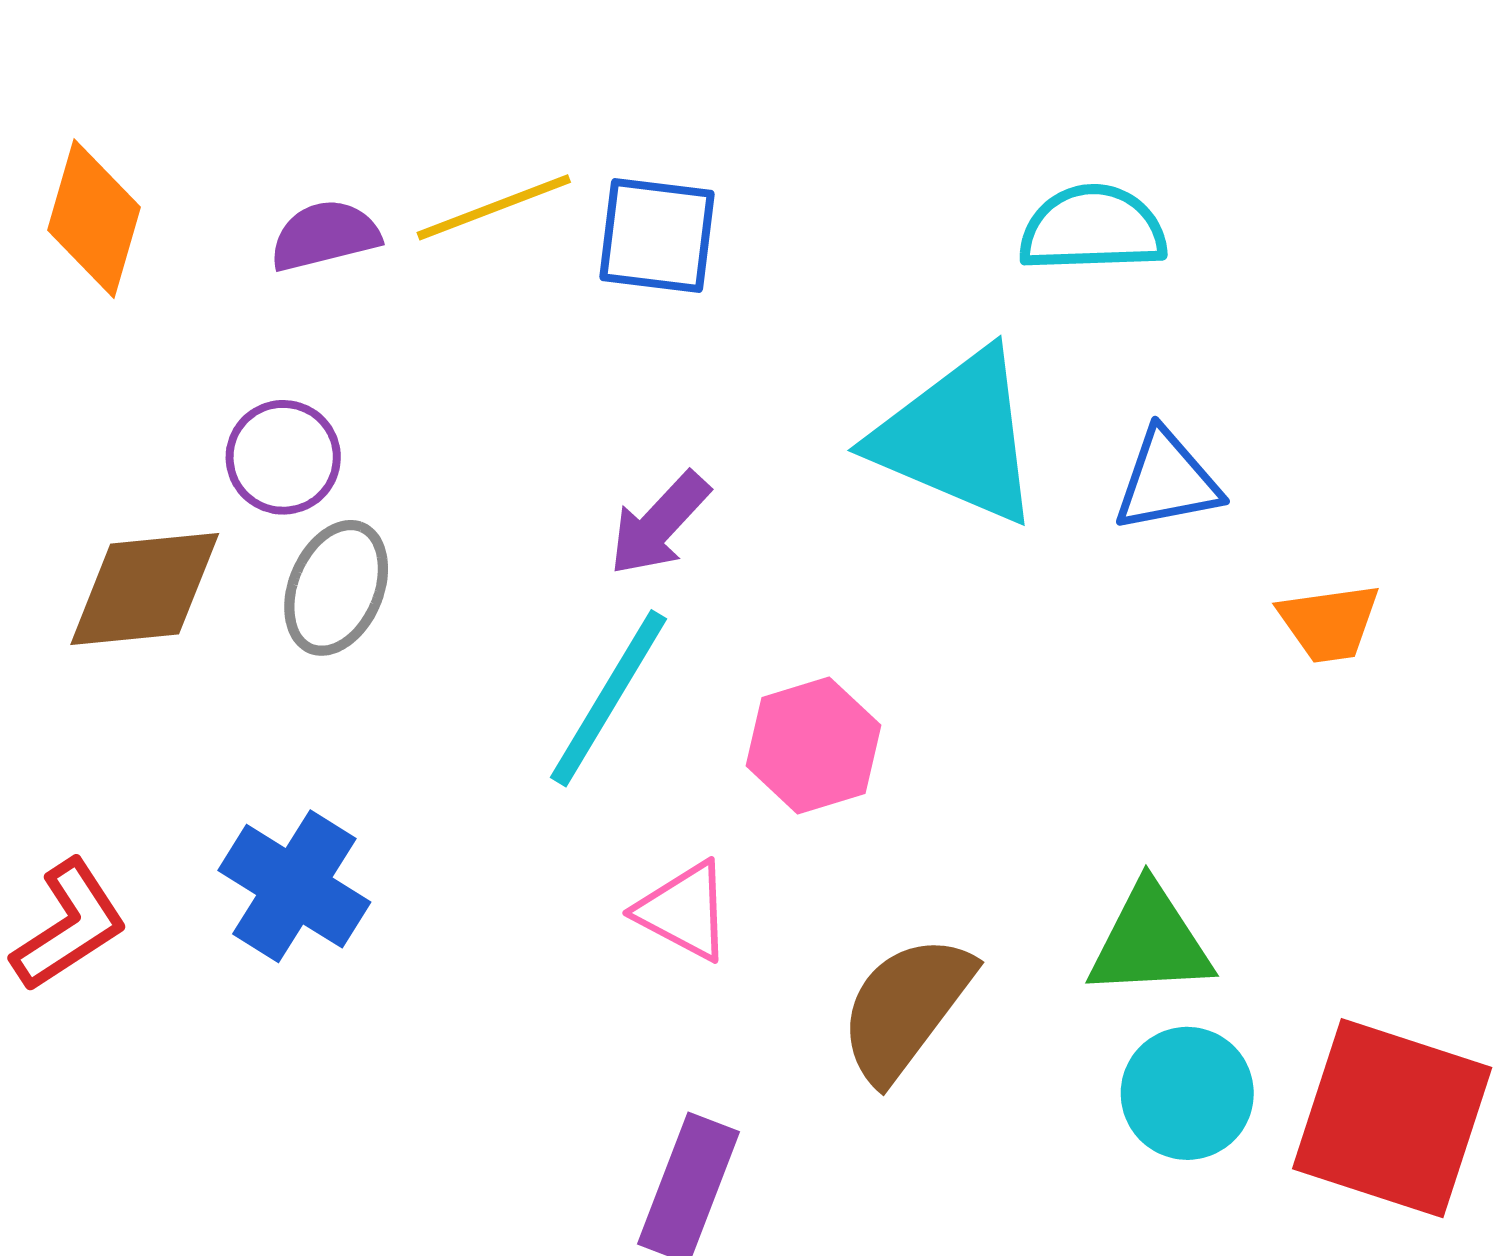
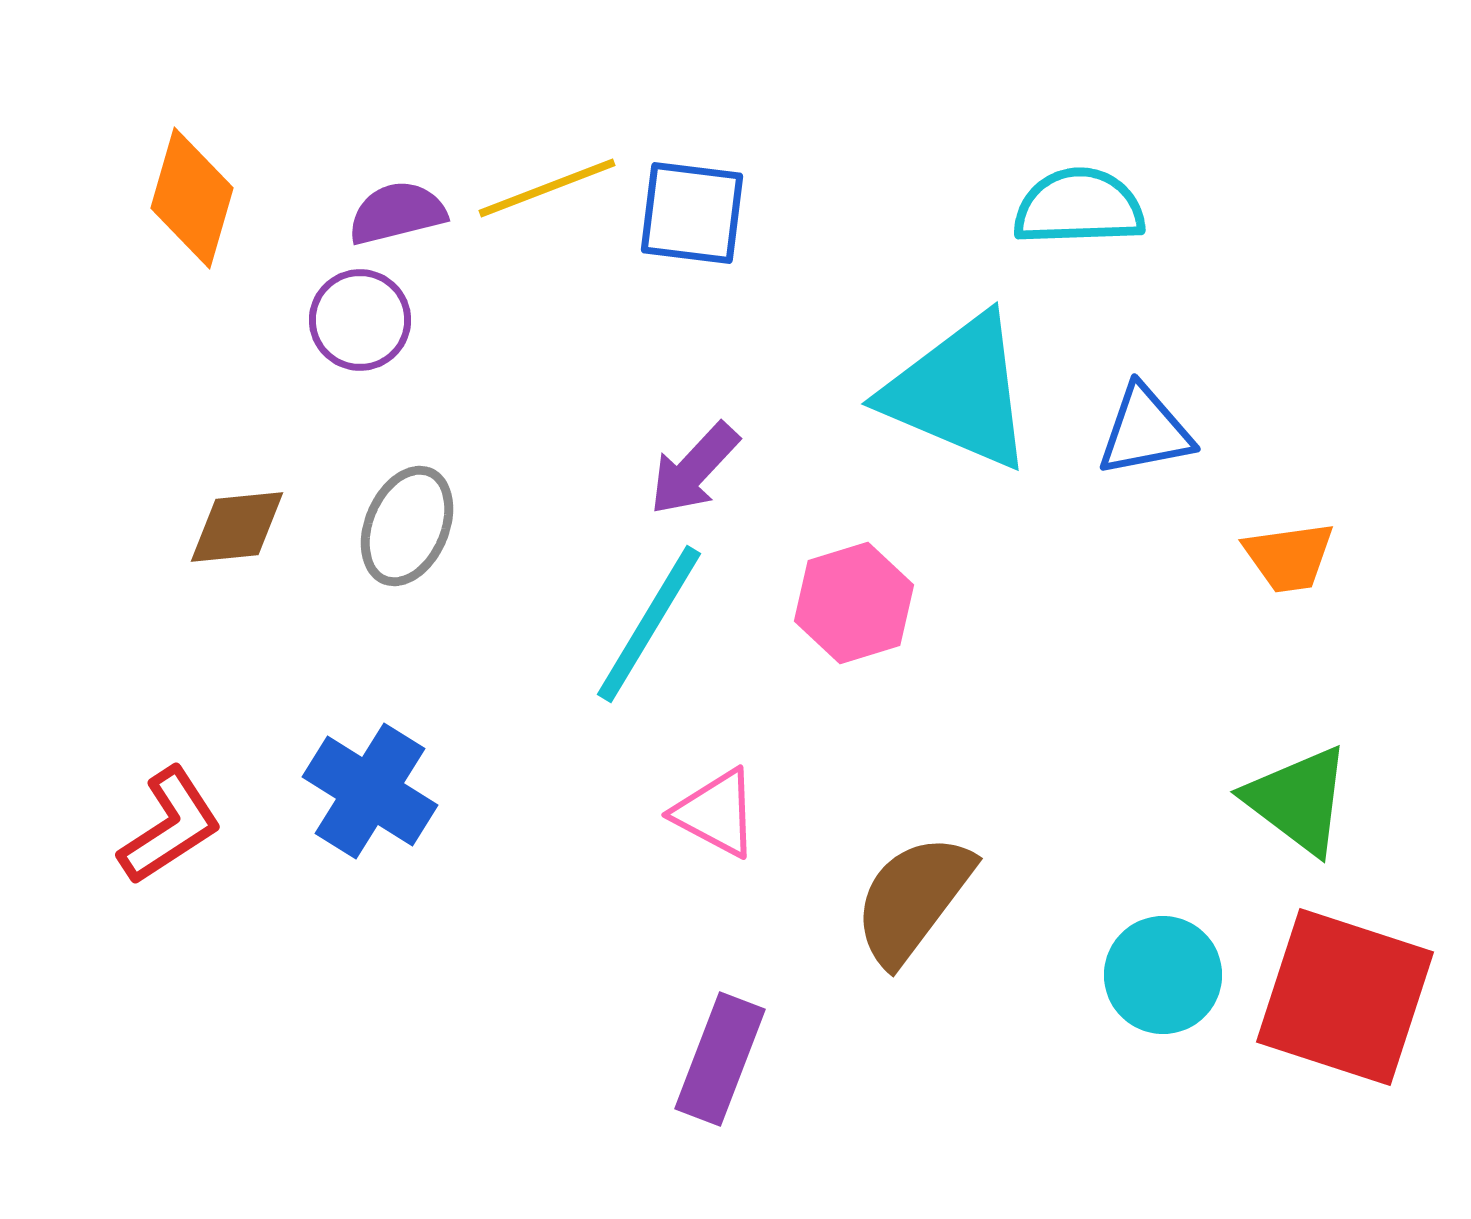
purple circle: (283, 457) -> (360, 320), moved
brown diamond: (145, 589) -> (237, 527), size x0.7
pink hexagon: (813, 745) -> (854, 603), moved
green triangle: (1150, 941) -> (1298, 800), moved, turned 40

